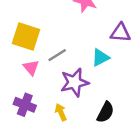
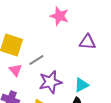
cyan triangle: (101, 58) -> (81, 85), moved

